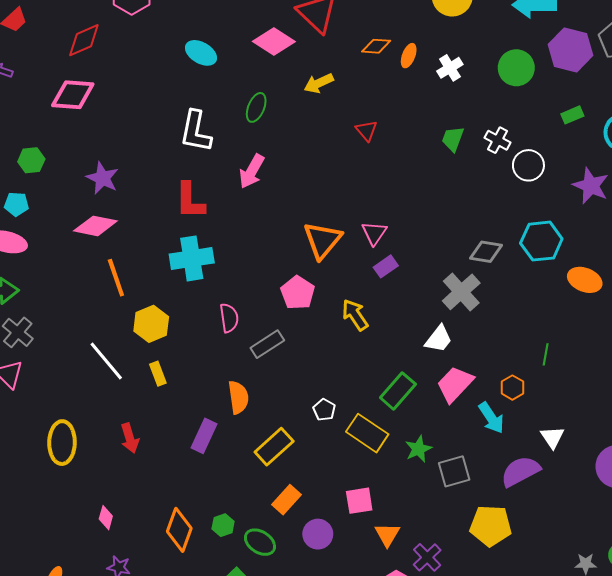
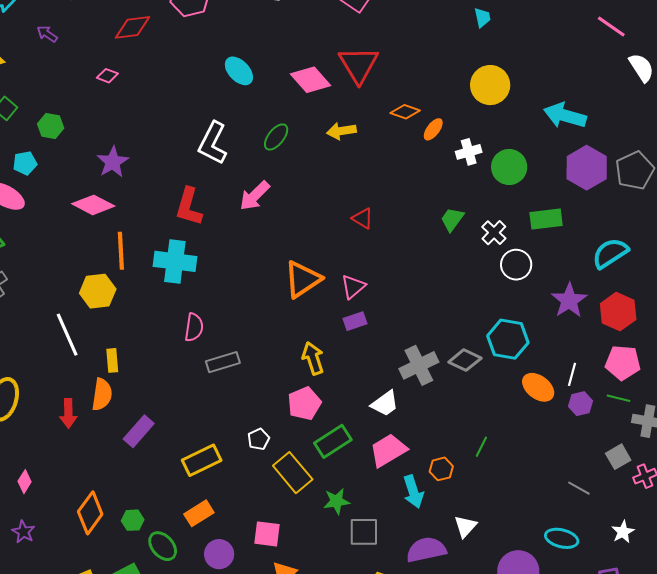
green circle: (516, 68) -> (509, 167), moved
pink diamond: (73, 95) -> (107, 76), size x0.5
green rectangle: (572, 115) -> (546, 219), moved, size x1.5
red triangle: (367, 131) -> (363, 218), moved, turned -35
cyan pentagon: (16, 204) -> (25, 163), turned -30
gray diamond: (486, 252) -> (465, 360), moved
orange line: (116, 278) -> (121, 251), moved
pink pentagon: (298, 293) -> (304, 404), moved
yellow hexagon: (151, 324) -> (98, 291), moved
orange semicircle: (238, 397) -> (102, 394), moved

